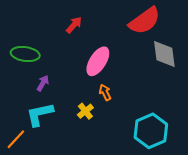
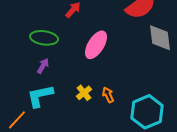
green ellipse: (25, 54) -> (44, 38), moved
orange arrow: (105, 92) -> (108, 95), moved

